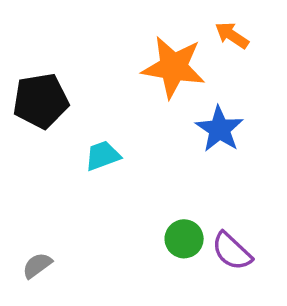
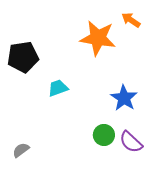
blue star: (219, 129) -> (124, 98), moved

